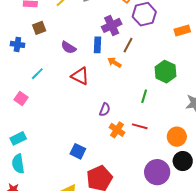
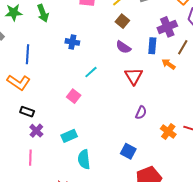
brown square: (39, 28) -> (122, 21), moved, turned -32
red triangle: (80, 76) -> (134, 76), turned 30
purple semicircle: (105, 110) -> (141, 113), moved
cyan semicircle: (18, 164) -> (84, 159), moved

